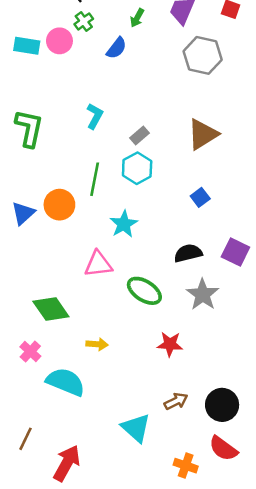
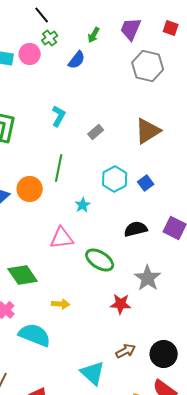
cyan hexagon: (137, 168) -> (115, 179), moved
cyan star: (124, 224) -> (83, 205), size x0.7
gray star: (203, 294) -> (148, 278), moved

